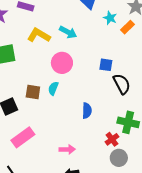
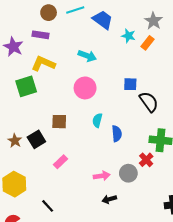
yellow L-shape: (39, 35) -> (43, 64), moved
cyan semicircle: (53, 88) -> (97, 120), moved
pink rectangle: (23, 137) -> (60, 162), moved, size x0.6
gray circle: (119, 158) -> (128, 173), moved

